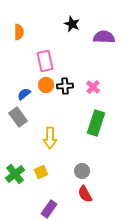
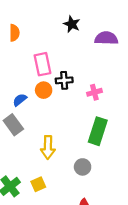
black cross: (65, 86) -> (64, 80), moved
pink cross: (93, 87) -> (94, 92), turned 32
gray circle: (82, 171) -> (83, 167), moved

